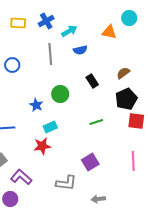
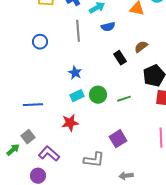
brown semicircle: (123, 73) -> (141, 47), moved
green circle: (60, 94) -> (98, 95), moved
blue star: (36, 105) -> (75, 73), moved
cyan rectangle: (50, 127) -> (77, 96), moved

